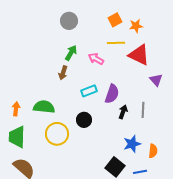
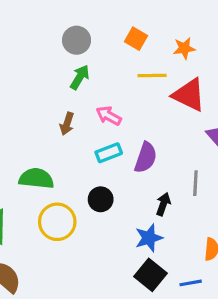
orange square: (115, 20) -> (136, 39), moved, turned -32
green arrow: (71, 53) -> (80, 77), moved
pink arrow: (96, 59) -> (109, 116), moved
black arrow: (123, 112) -> (163, 204), moved
blue star: (132, 144) -> (149, 238), moved

